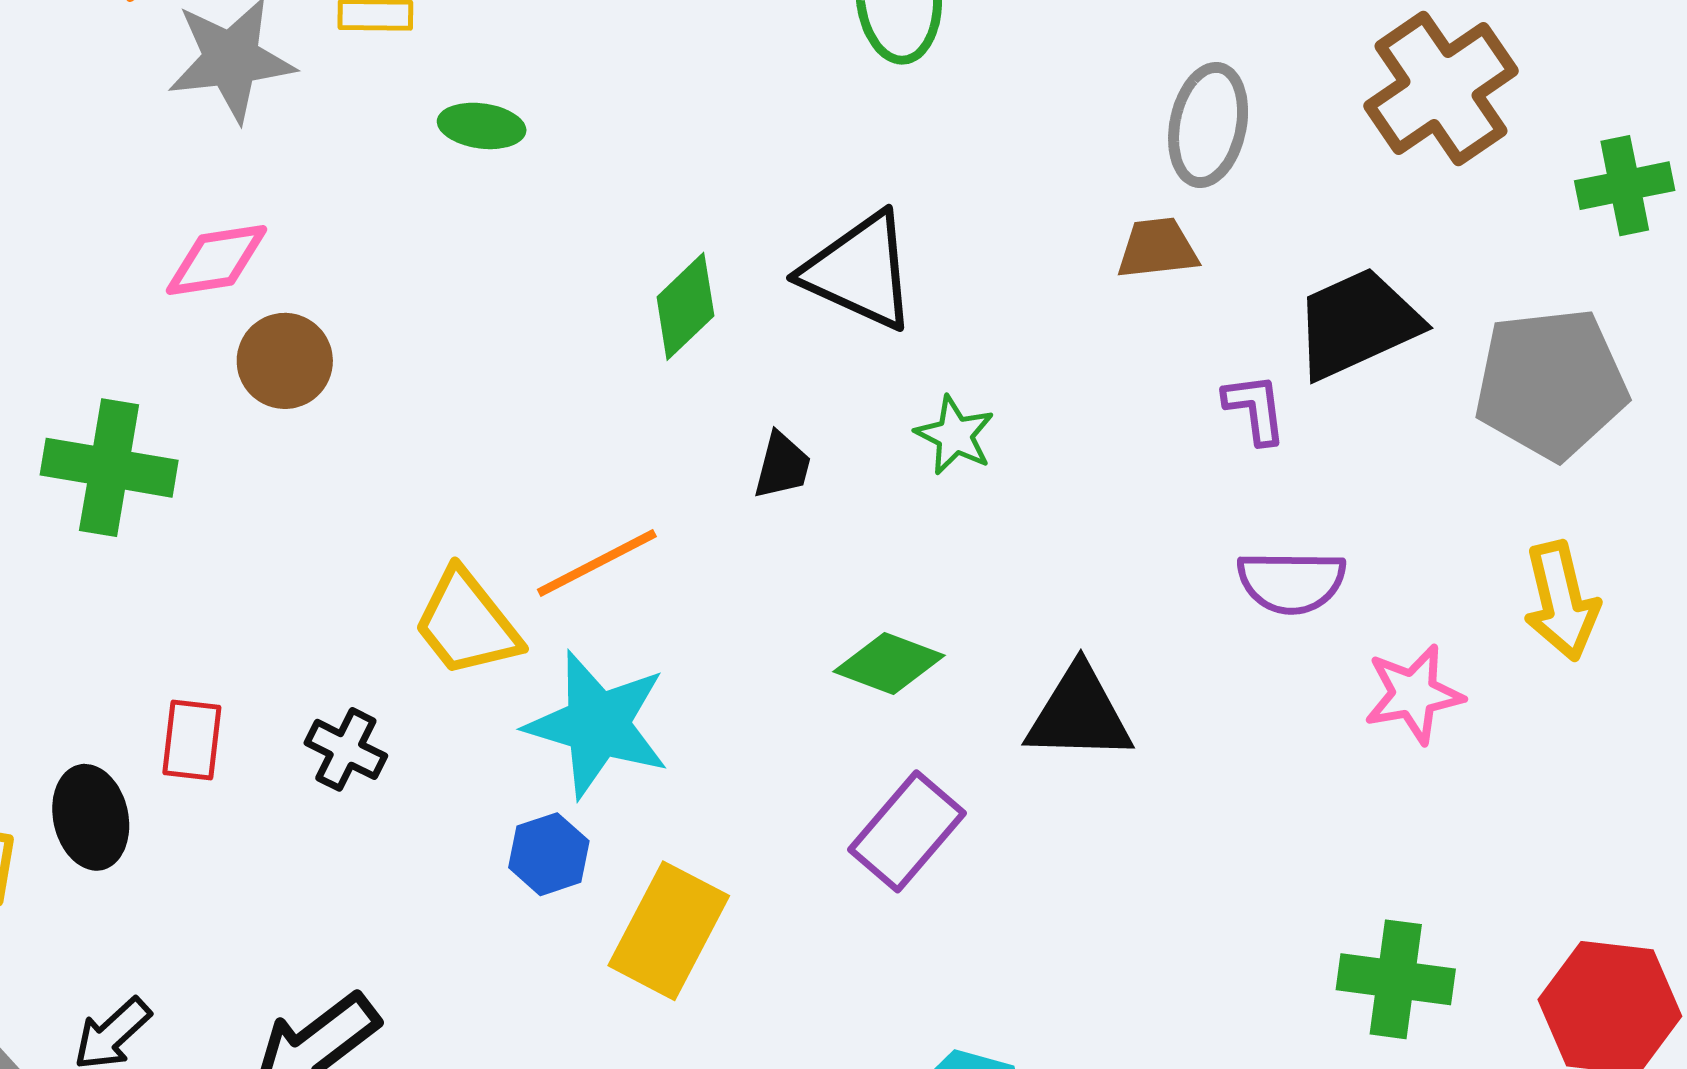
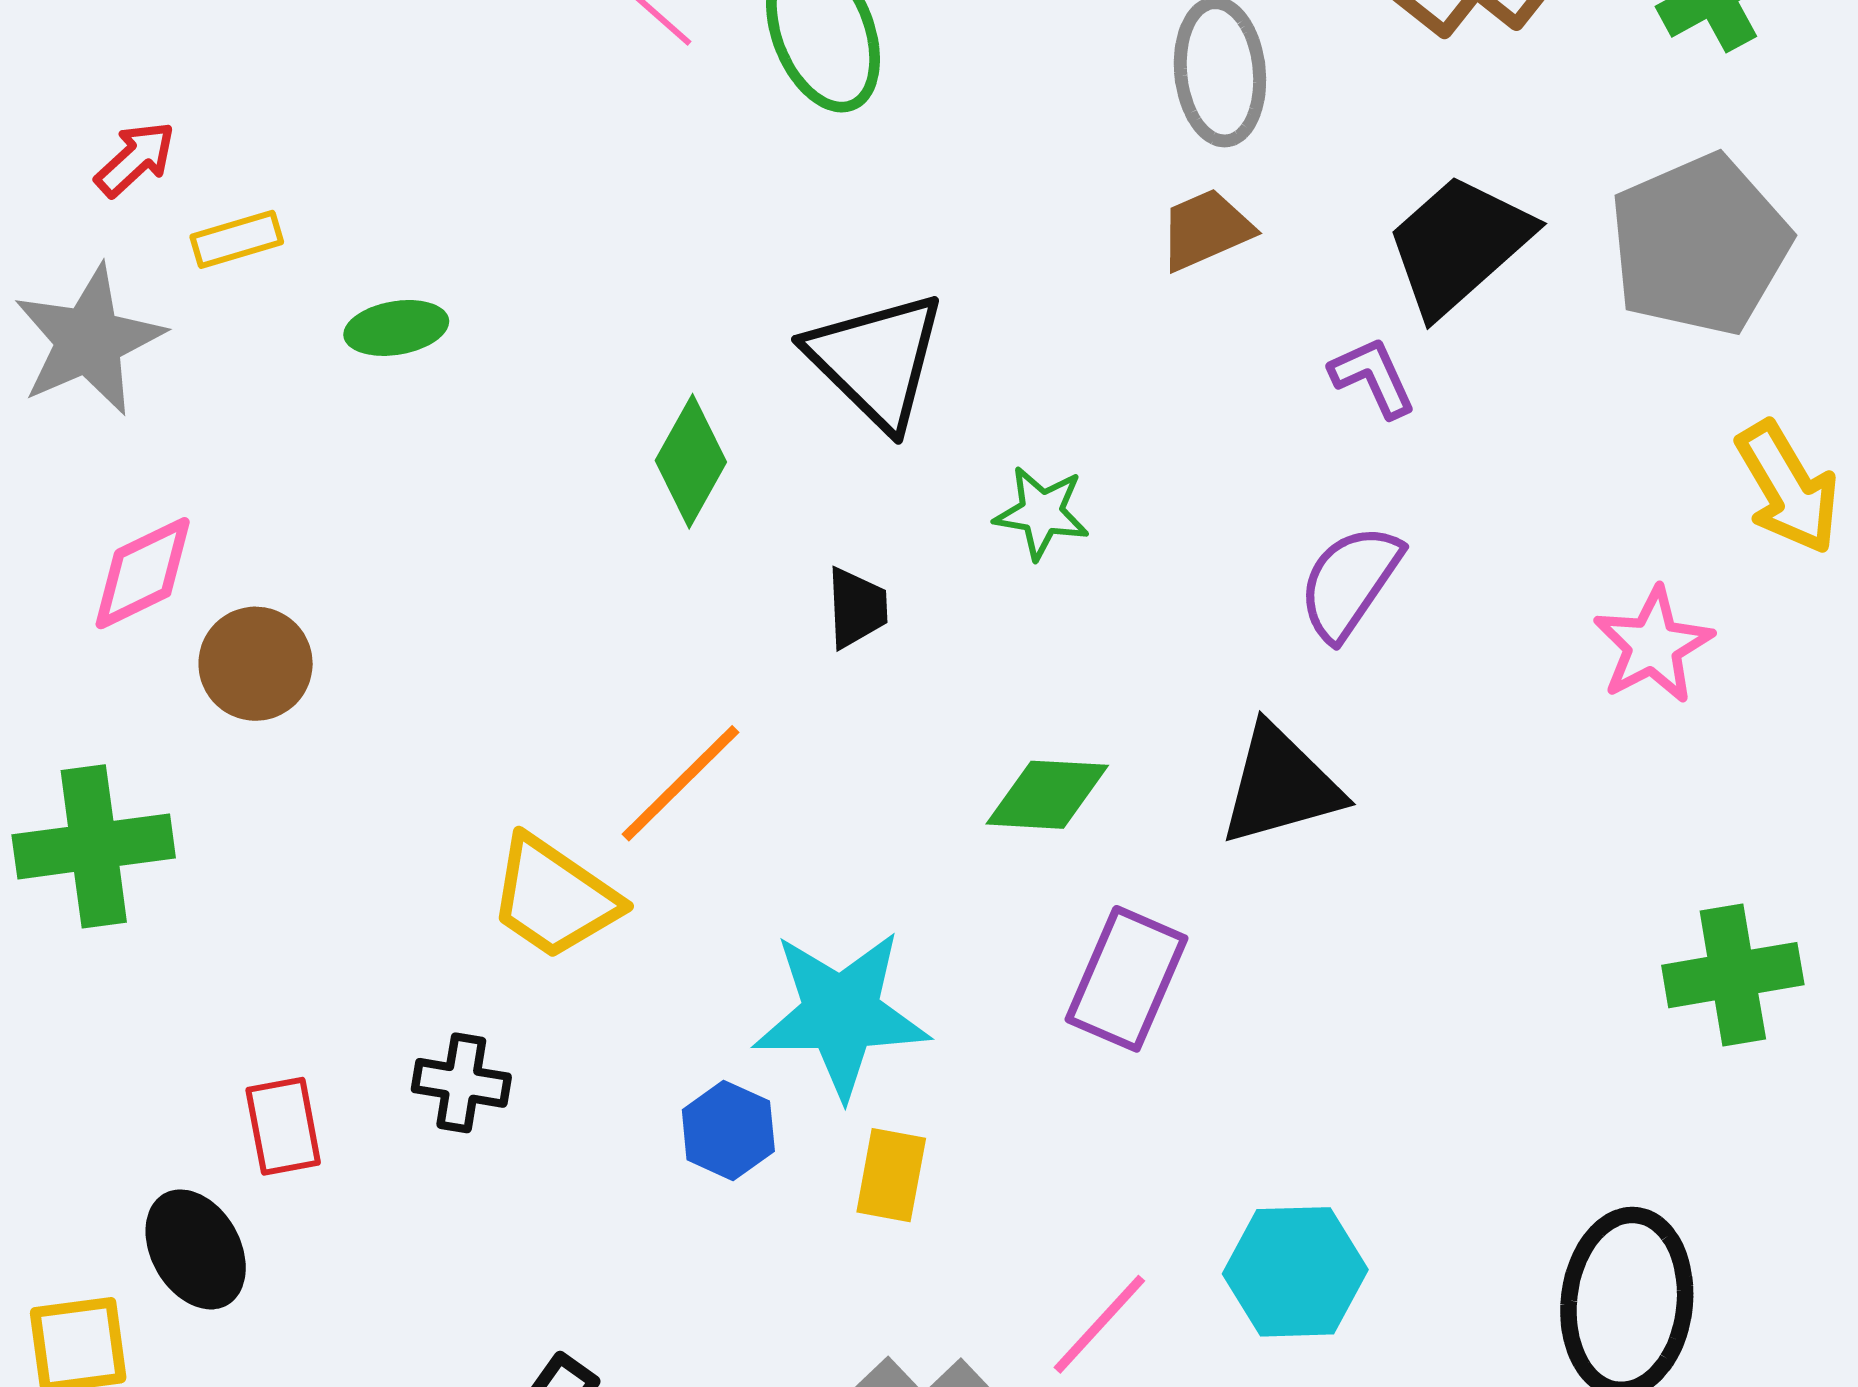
black triangle: (860, 271) -> (876, 360), turned 37
purple semicircle: (1291, 582) -> (1350, 582), moved, turned 141
cyan star: (597, 724) -> (841, 1014), moved
yellow rectangle: (669, 931) -> (891, 1175), size x0.6

